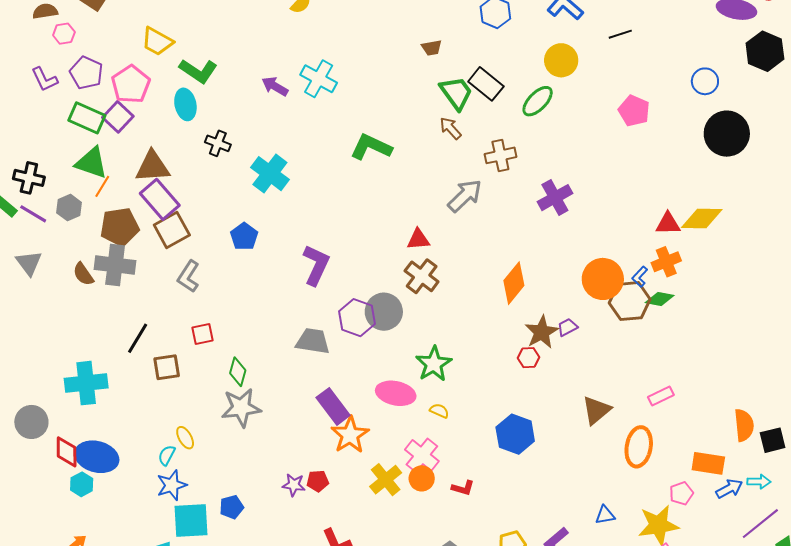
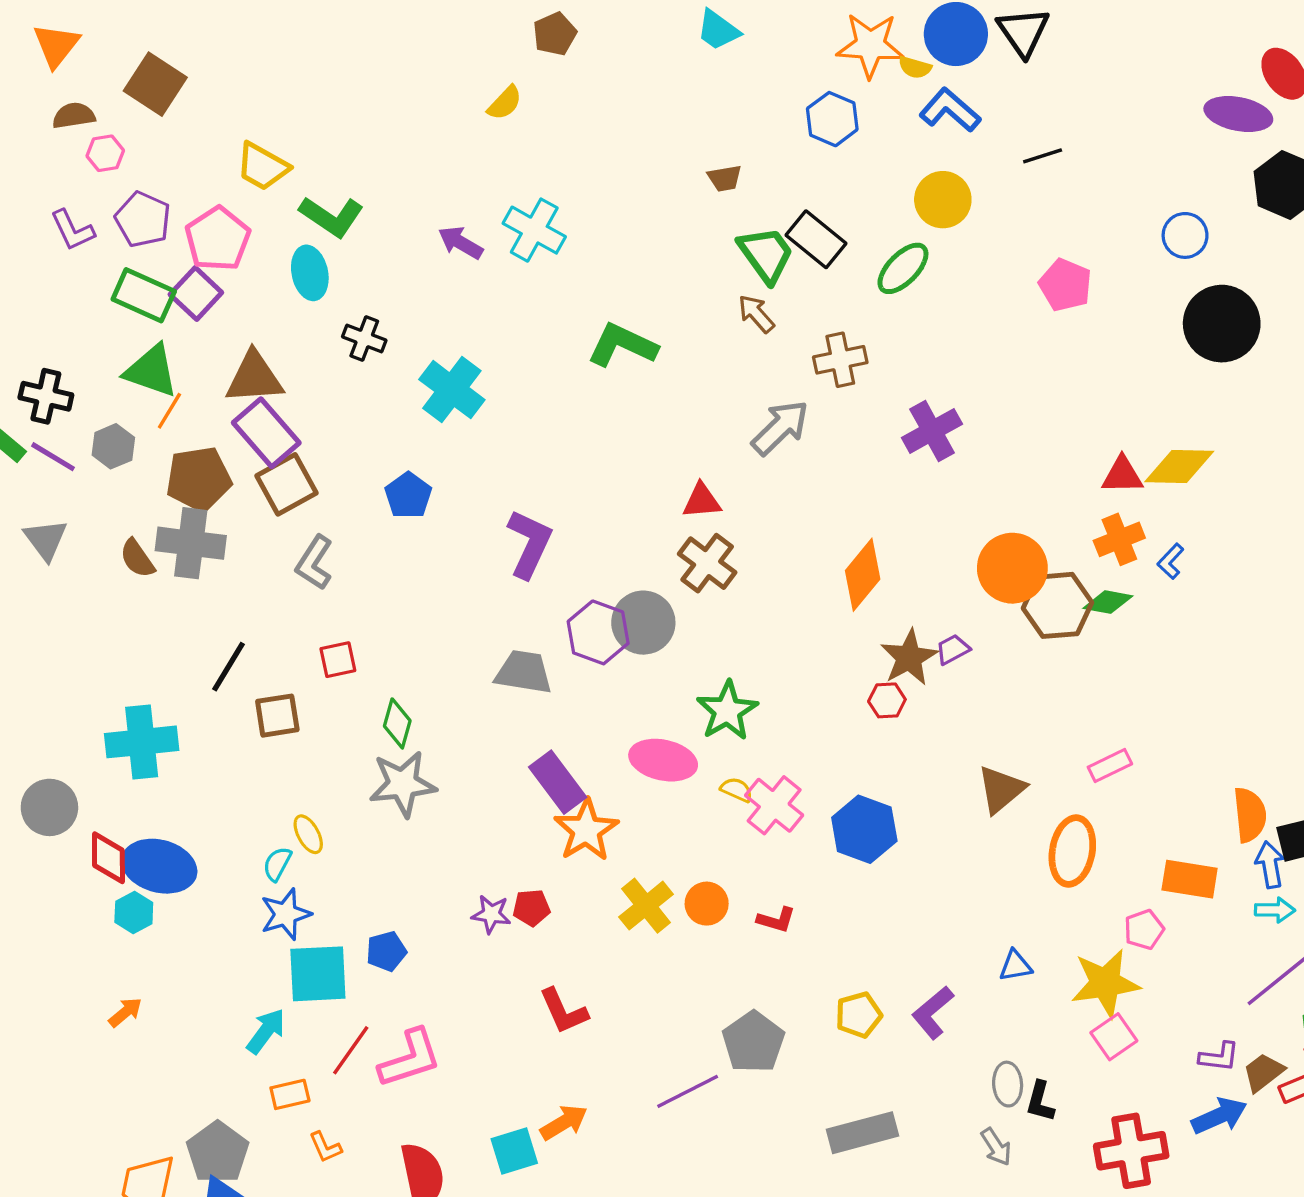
blue L-shape: (640, 277) -> (1171, 561), moved
pink cross: (422, 455) -> (774, 805), moved
blue arrow: (729, 489) -> (1270, 865), moved, turned -72

